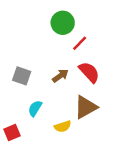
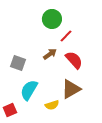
brown arrow: (60, 76) -> (50, 54), moved
cyan semicircle: (35, 108) -> (29, 90), size x1.5

